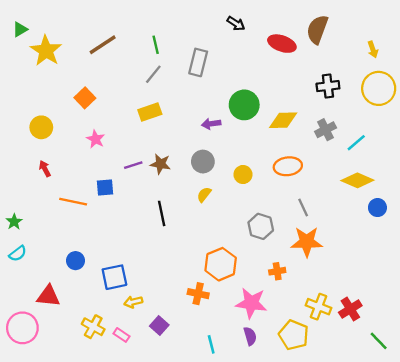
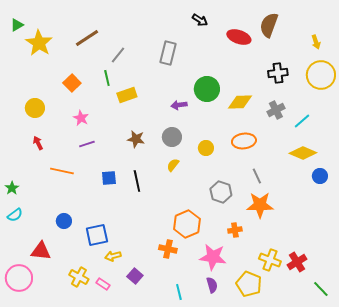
green line: (156, 45) -> (107, 78), moved
gray line: (153, 74) -> (118, 55), moved
purple line: (133, 165) -> (87, 144), moved
blue square: (105, 187) -> (109, 178), moved

